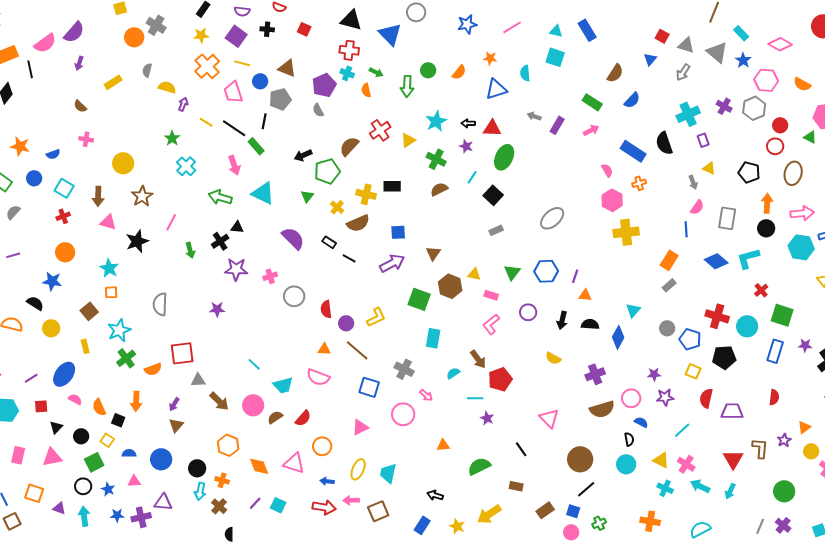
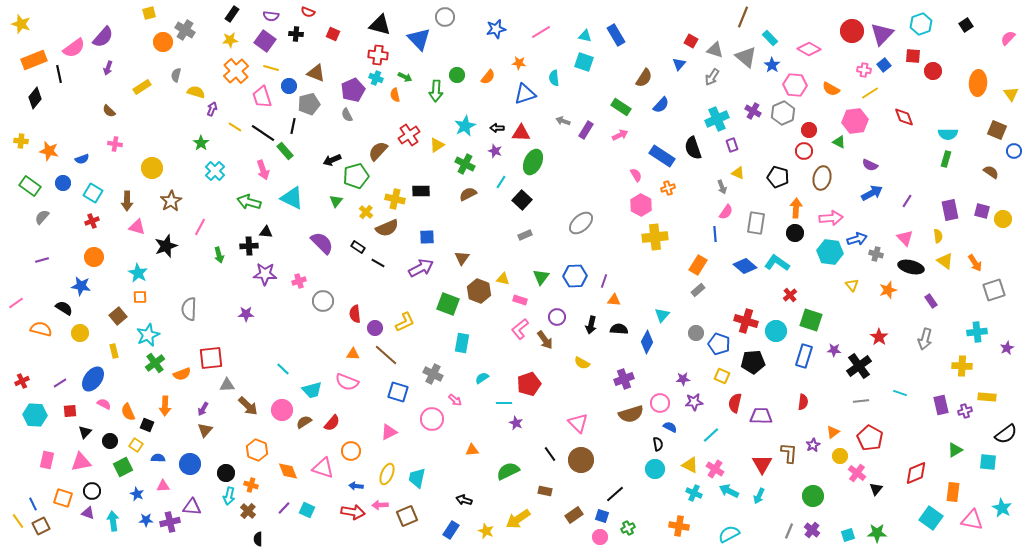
black cross: (220, 241) -> (249, 246), turned 30
cyan L-shape: (748, 258) -> (777, 263), turned 50
brown arrow: (478, 359) -> (545, 340), moved
brown circle: (580, 459) -> (581, 460), moved
black circle: (83, 486) -> (92, 491), moved

